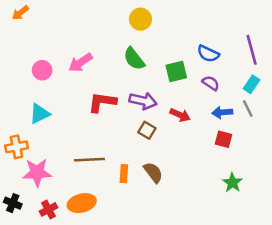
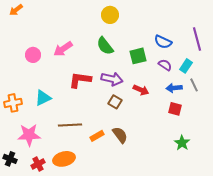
cyan rectangle: (252, 84) -> (186, 66), moved
cyan triangle: (40, 114) -> (43, 98), moved
orange cross: (17, 147) -> (13, 103), moved
orange rectangle: (124, 174) -> (97, 136), turned 56

